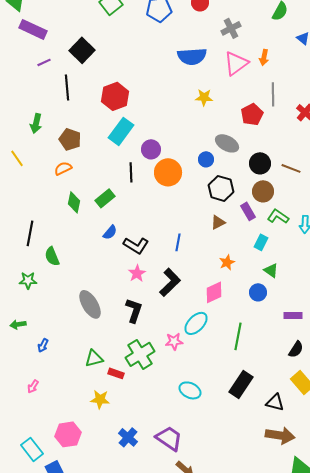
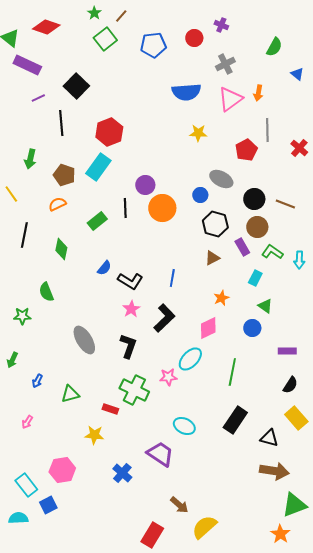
cyan rectangle: (121, 131) -> (98, 167), moved
green rectangle: (105, 198) -> (97, 221), moved
green diamond: (74, 202) -> (61, 249), moved
black line: (30, 233) -> (24, 235), moved
green arrow: (18, 324) -> (12, 360), turned -56
green cross: (140, 354) -> (134, 390), turned -32
green triangle: (94, 358) -> (70, 394), moved
purple trapezoid: (169, 438) -> (160, 454), moved

